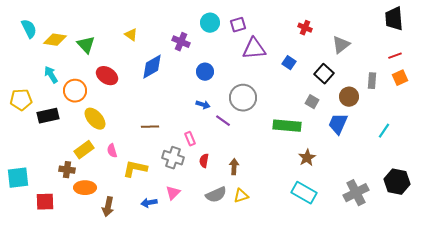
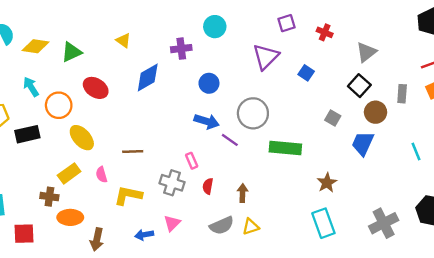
purple square: (238, 25) -> (286, 23), moved
purple cross: (181, 42) -> (181, 49), turned -30
green triangle: (86, 45) -> (71, 52), turned 48
purple triangle: (254, 49) -> (266, 57), turned -40
black square: (324, 74) -> (359, 86), moved
blue arrow: (203, 105) -> (207, 121), size x1.5
green rectangle: (287, 126) -> (285, 148), moved
brown line: (150, 127) -> (133, 151), moved
cyan line: (384, 131) -> (416, 151), turned -56
cyan rectangle: (304, 193) -> (323, 223), turned 40

